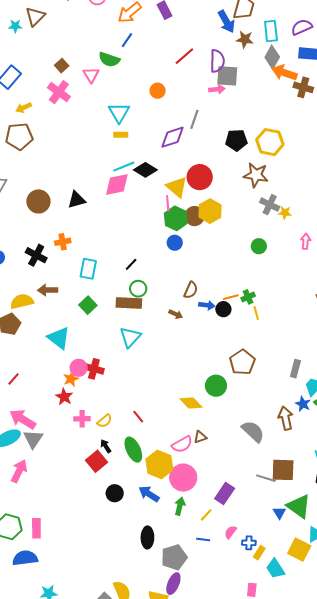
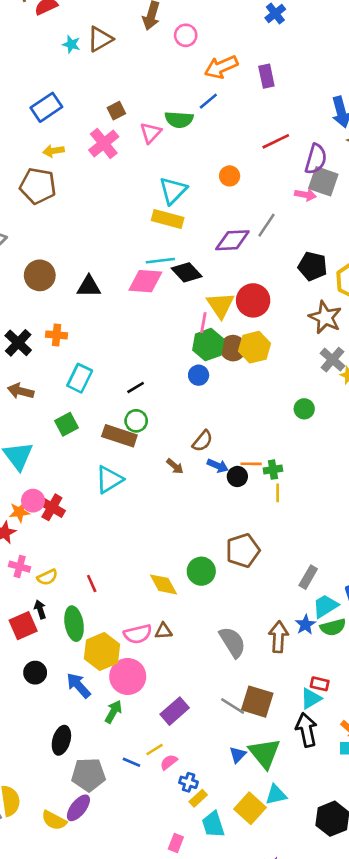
green semicircle: (109, 60) -> (179, 120), turned -30
yellow rectangle: (121, 135) -> (168, 219), size x1.6
yellow line: (206, 515) -> (155, 749), moved

